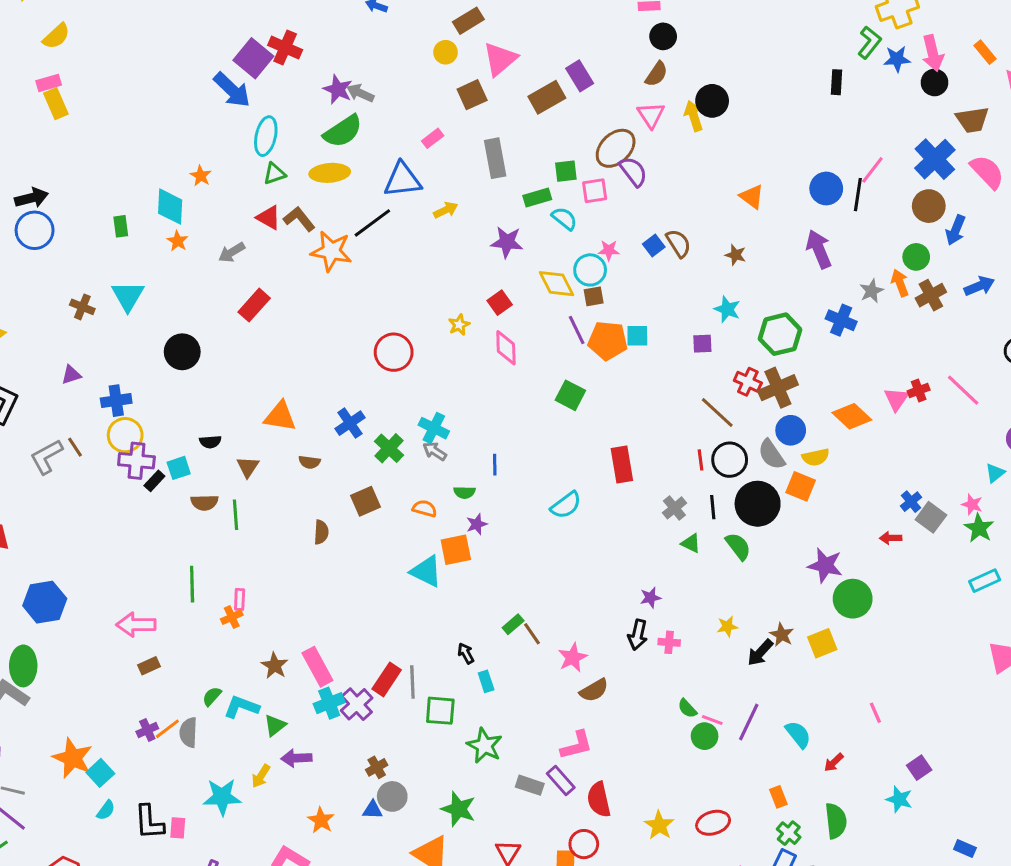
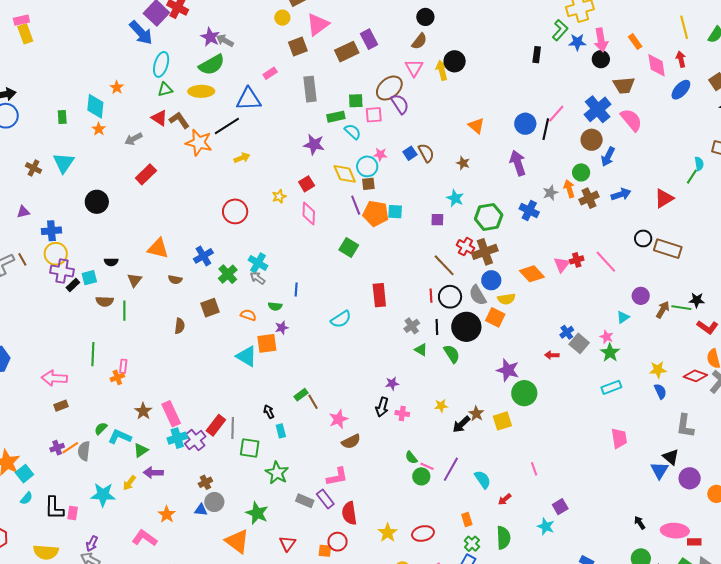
yellow arrow: (446, 210) -> (242, 158), moved

